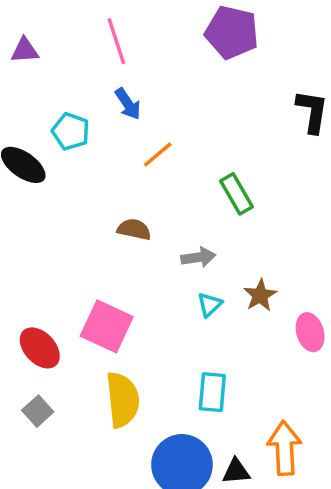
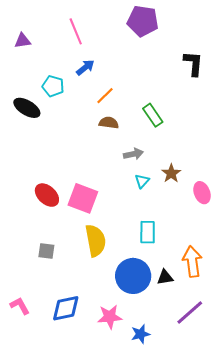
blue arrow: (128, 104) -> (85, 67), turned -90
brown semicircle: (134, 229) -> (109, 123), moved
red ellipse: (40, 348) -> (47, 195), moved
gray square: (38, 411) -> (46, 251), turned -36

